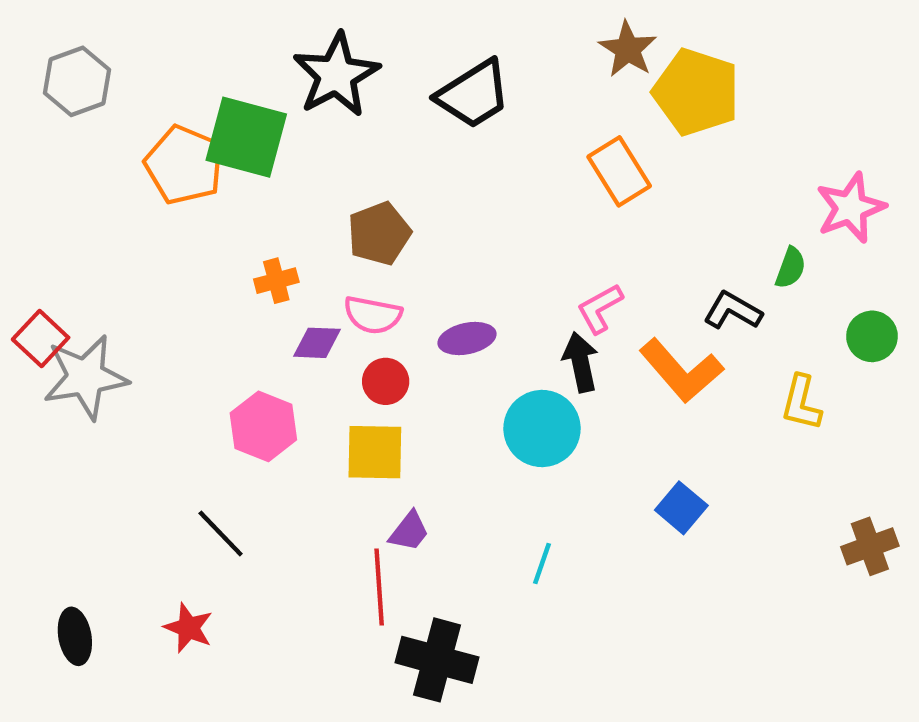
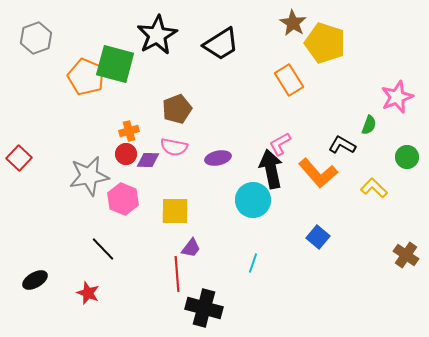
black arrow: (581, 362) -> (271, 169), size x1.4
gray star: (86, 377) -> (89, 176), moved
red circle: (386, 381) -> (126, 154), moved
yellow L-shape: (801, 403) -> (374, 188), turned 120
brown cross: (870, 546) -> (406, 255), turned -35
black ellipse: (75, 636) -> (35, 280), moved, turned 70

